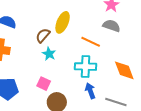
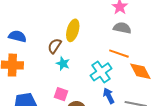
orange line: (91, 42) -> (119, 54), moved
cyan cross: (85, 67) -> (101, 72), turned -30

